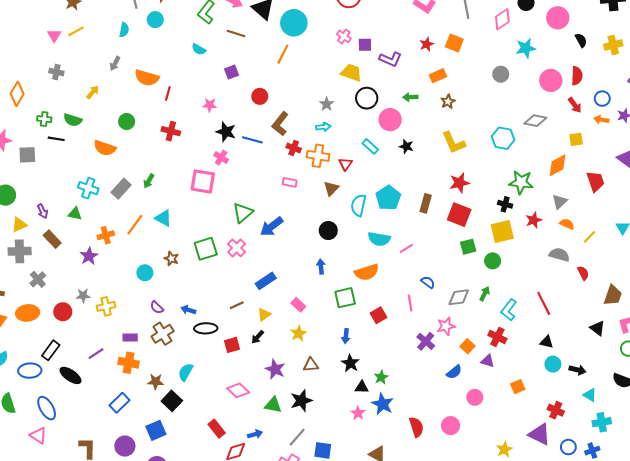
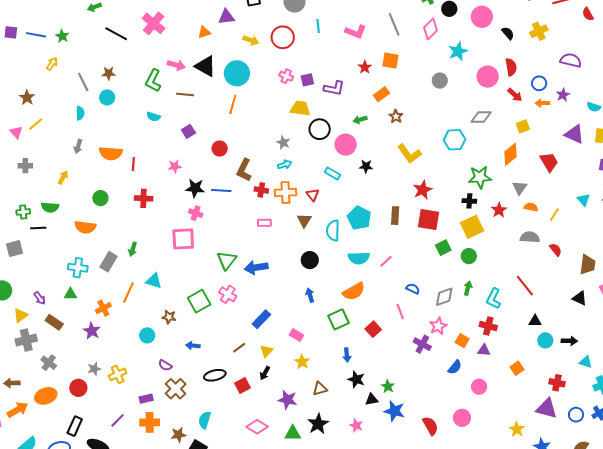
blue arrow: (272, 226) -> (256, 267), turned 40
blue arrow: (188, 310) -> (193, 346), moved
pink star: (358, 413) -> (356, 425), moved

